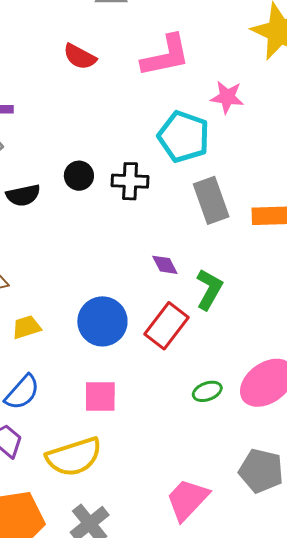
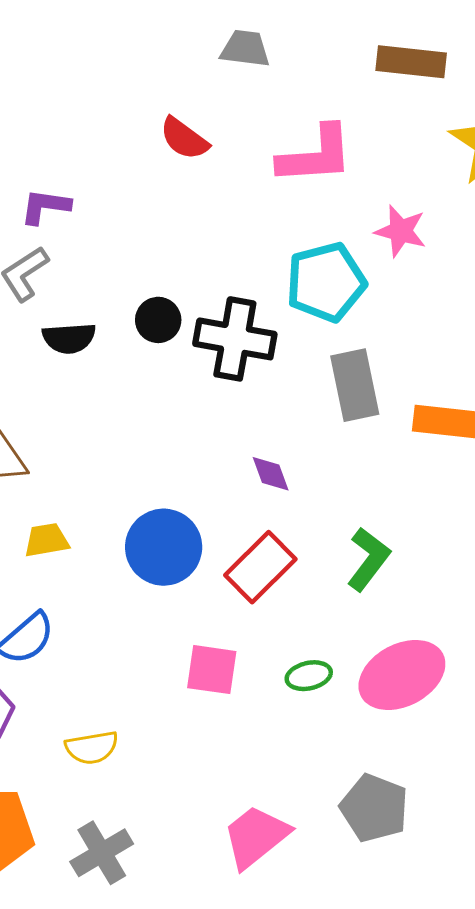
cyan pentagon: (184, 137) -> (326, 282), turned 30
black cross: (130, 181) -> (235, 339), size x1.4
green L-shape: (209, 289) -> (368, 559), moved
pink square: (100, 396) -> (212, 670), moved
yellow semicircle: (74, 457) -> (92, 748), size x0.6

